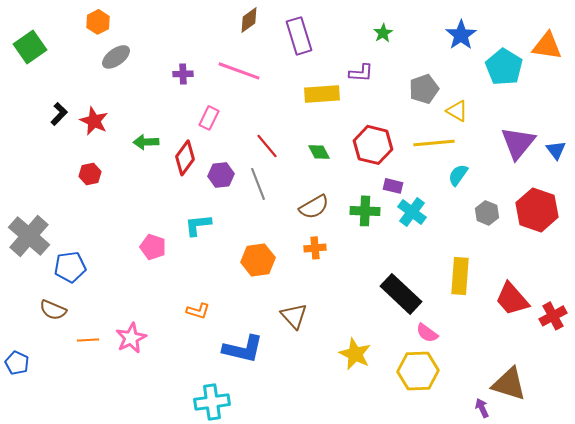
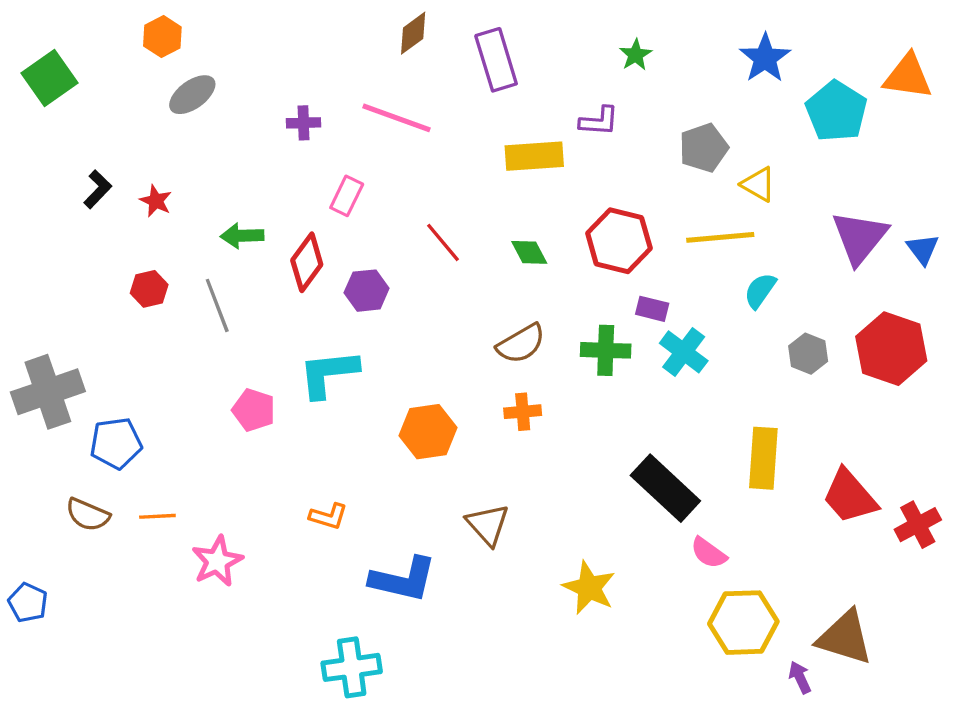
red star: (94, 121) -> (156, 201), size x0.7
gray line: (258, 184) -> (217, 305), moved
cyan L-shape: (198, 225) -> (328, 374), size x1.4
gray cross: (29, 236) -> (48, 392), turned 30
orange line: (88, 340) -> (157, 516), moved
yellow hexagon: (418, 371) -> (743, 623), moved

